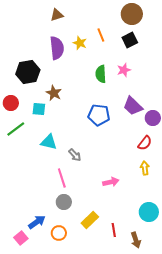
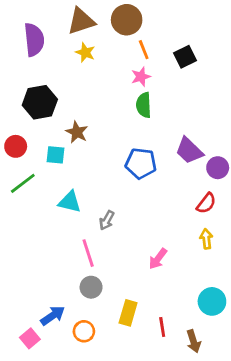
brown circle: (132, 14) -> (127, 20), moved
brown triangle: (57, 15) -> (81, 21), size x1.5
yellow star: (80, 43) -> (85, 52), moved
purple semicircle: (57, 48) -> (34, 40), moved
pink star: (124, 70) -> (141, 77), moved
gray arrow: (75, 155) -> (107, 220), turned 72
pink arrow: (111, 182) -> (158, 259), turned 140
yellow rectangle: (90, 220) -> (128, 313), turned -30

